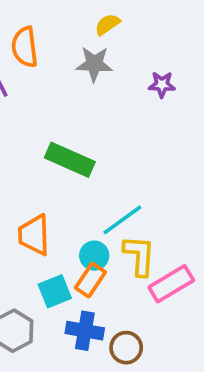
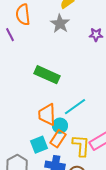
gray star: (94, 64) -> (60, 24), turned 30
orange trapezoid: (34, 235) -> (47, 115), moved
yellow L-shape: (139, 256) -> (81, 146), moved

